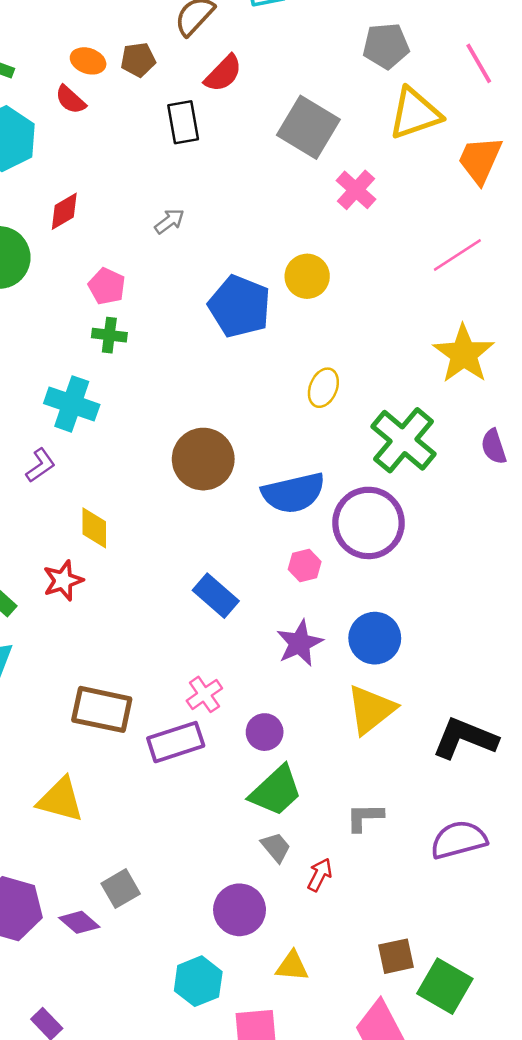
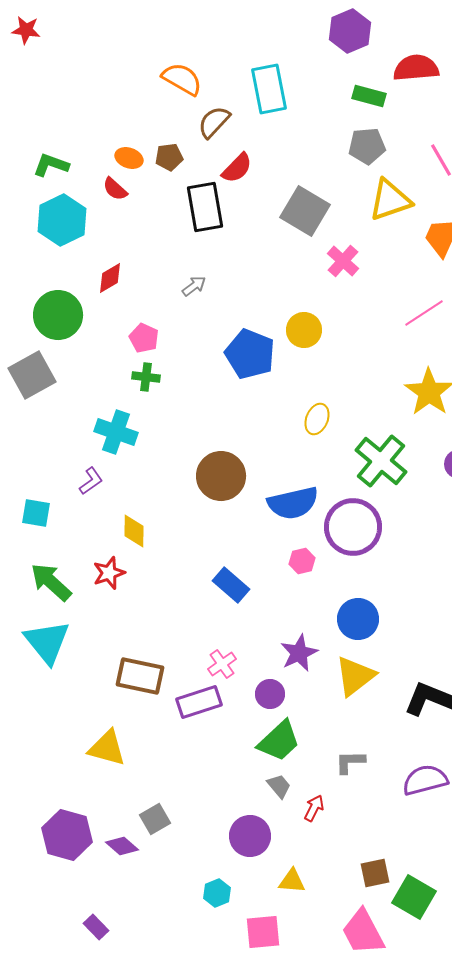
black rectangle: (183, 122) -> (205, 207), size x1.4
purple star: (300, 643) -> (299, 653), moved
cyan hexagon: (198, 981) -> (217, 893), size x0.7

